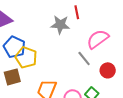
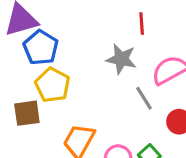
gray star: (60, 25) -> (121, 59), moved
blue pentagon: (14, 47) -> (41, 48), moved

